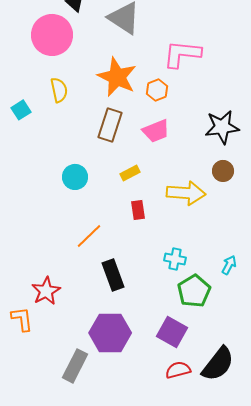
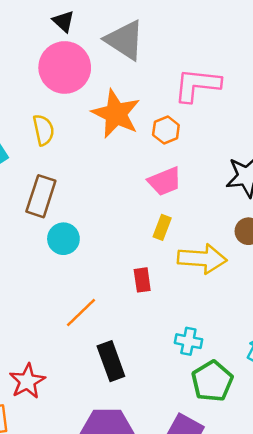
pink circle: (52, 35) -> (65, 67), moved
brown rectangle: (110, 125) -> (41, 196), moved
yellow rectangle: (130, 173) -> (162, 227), moved, turned -42

